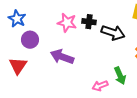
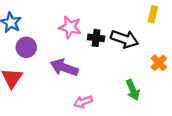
black cross: (89, 22) -> (96, 38), moved
pink arrow: (100, 86) -> (83, 102), moved

